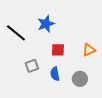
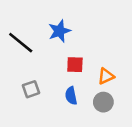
orange triangle: (89, 50) -> (106, 76), moved
gray square: (32, 66) -> (31, 89), moved

